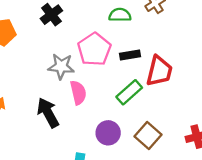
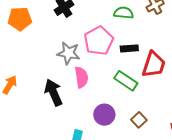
green rectangle: (129, 92) -> (126, 81), turned 70
brown square: (148, 135) -> (139, 120), size x0.7

